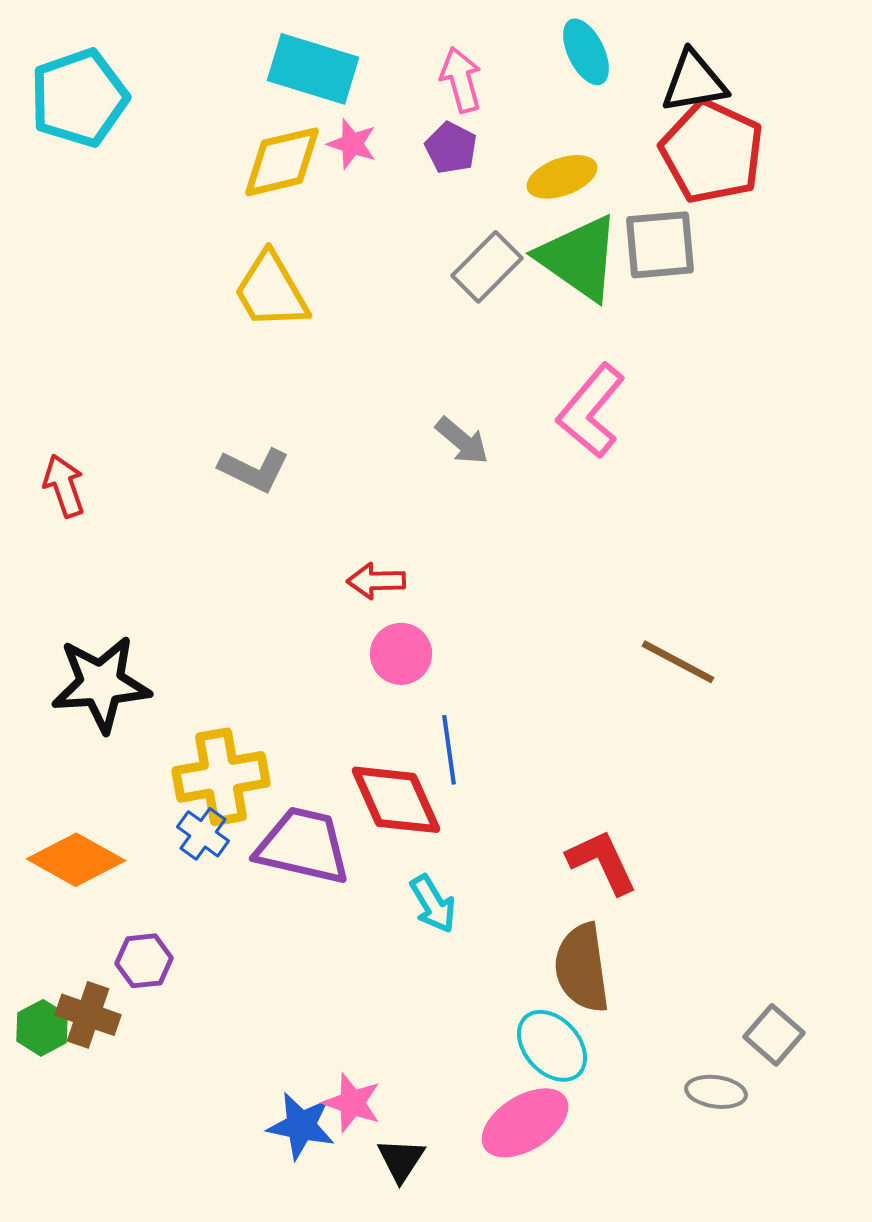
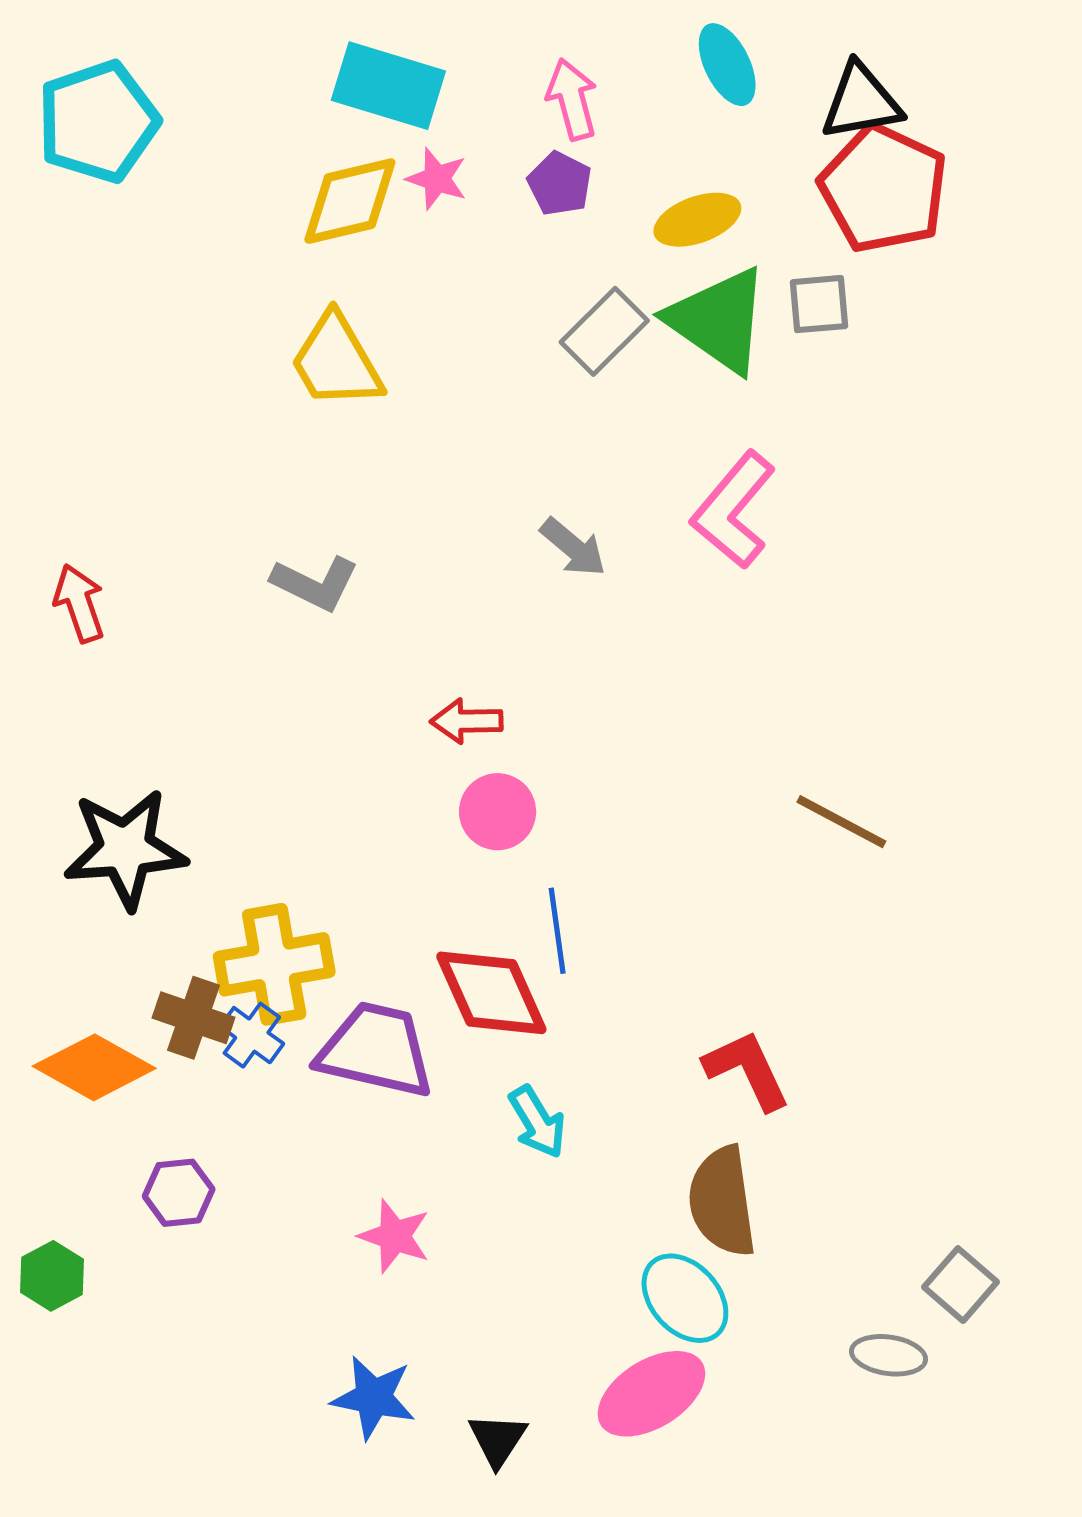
gray square: (660, 245) -> (819, 304), size x0.7
brown cross: (88, 1015) -> (193, 1018), moved
pink star: (352, 1103) -> (395, 1236), moved

